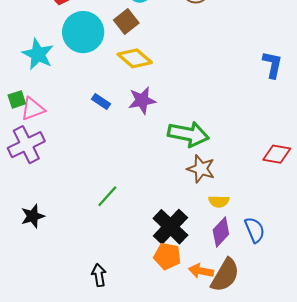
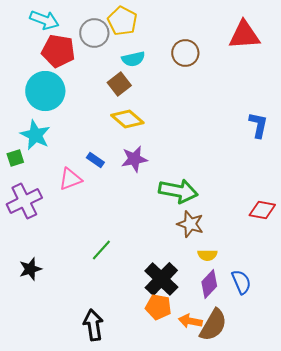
cyan circle: (83, 32) -> (45, 91), moved
cyan star: (38, 54) -> (35, 135), moved
pink triangle: (33, 109) -> (70, 179), moved
black arrow: (99, 275) -> (93, 325), size x1.4

